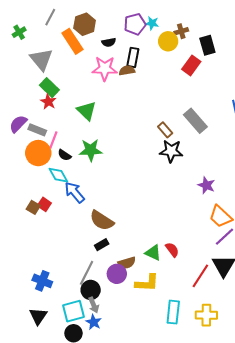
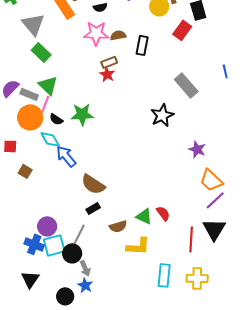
black rectangle: (133, 57) -> (142, 45), moved
red star: (48, 102) -> (107, 74), moved
green triangle: (87, 111) -> (48, 85), moved
brown rectangle: (165, 130) -> (109, 62), moved, turned -70
black star: (171, 151) -> (162, 115), turned -30
red square: (44, 204) -> (10, 146), moved, turned -32
purple circle: (117, 274) -> (47, 226), moved
red line: (200, 276) -> (191, 239), turned -30
black circle: (91, 290) -> (72, 253), moved
cyan square: (73, 311) -> (54, 245), moved

